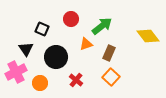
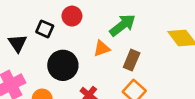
red circle: (71, 19) -> (72, 16), moved
black triangle: (26, 49) -> (18, 43), moved

